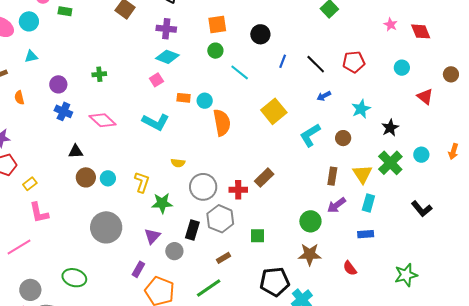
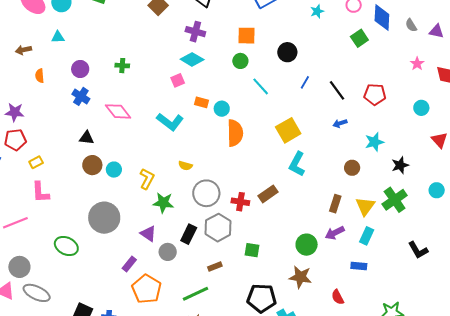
cyan L-shape: (310, 135) -> (297, 164), moved, turned -40
cyan circle: (421, 155) -> (437, 190), moved
purple triangle: (152, 236) -> (148, 234), turned -48
green ellipse: (74, 278) -> (66, 246), moved

